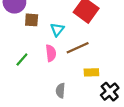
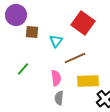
pink semicircle: (51, 53) -> (56, 78), moved
yellow rectangle: (91, 72) -> (88, 81), size x1.5

